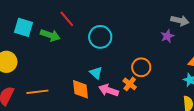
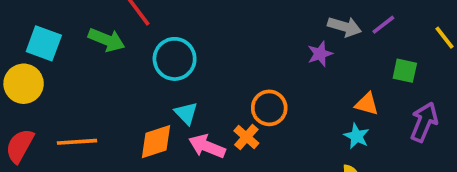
cyan square: (24, 27) -> (44, 43), moved
cyan circle: (100, 37) -> (175, 59), moved
orange diamond: (80, 89) -> (156, 142), turned 75

